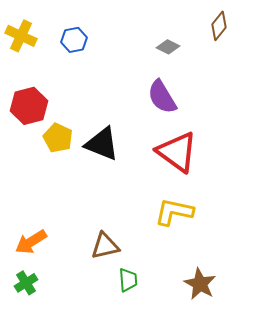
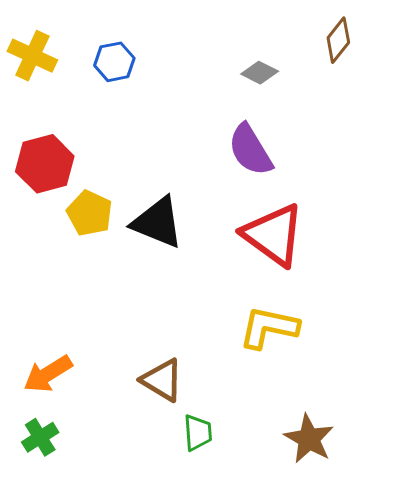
brown triangle: (105, 246) -> (162, 380), turned 44

